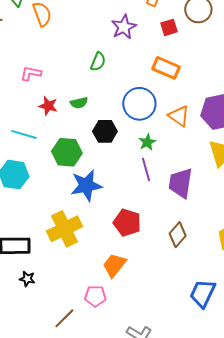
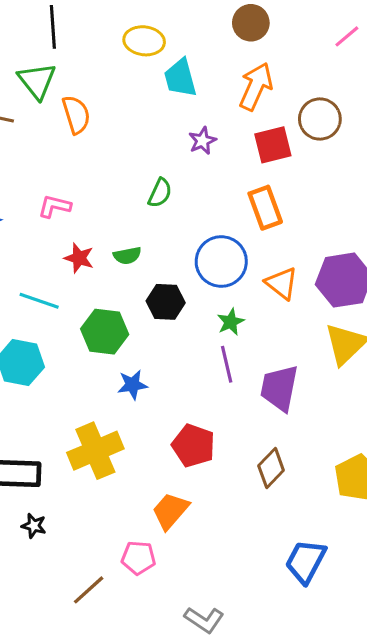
purple star: (124, 27) -> (202, 141), size x0.7
red square: (169, 27) -> (273, 145), size x1.4
orange rectangle: (166, 68) -> (265, 208), turned 44
blue star: (86, 185) -> (132, 385), size x0.6

